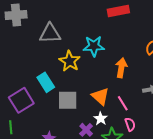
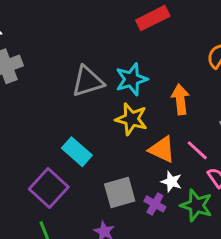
gray triangle: (50, 33) -> (88, 81), moved
yellow star: (70, 61) -> (131, 119), moved
gray square: (68, 100) -> (120, 193), moved

